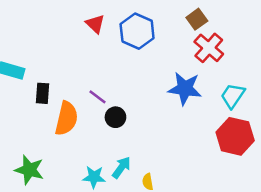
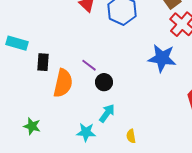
cyan arrow: (121, 167) -> (107, 113), moved
green star: (29, 170) -> (32, 126), size x0.7

